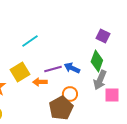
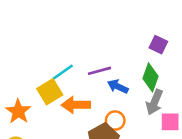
cyan line: (30, 41) -> (63, 72), moved
purple line: (53, 69) -> (99, 71), moved
orange arrow: (40, 82) -> (76, 105), size x1.5

